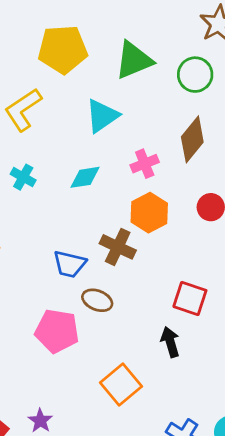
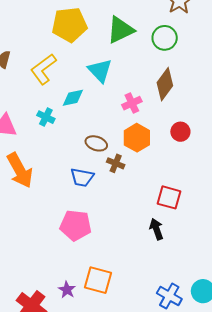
cyan triangle: (102, 116) -> (100, 71), turned -36
cyan diamond: (85, 177) -> (73, 98), moved
brown cross: (118, 247) -> (116, 163), size x0.7
brown ellipse: (97, 300) -> (96, 143), moved
orange square: (121, 385) -> (98, 280), moved, turned -32

